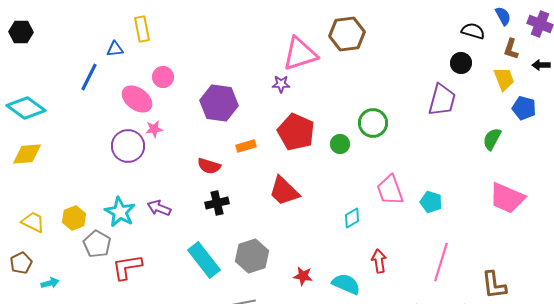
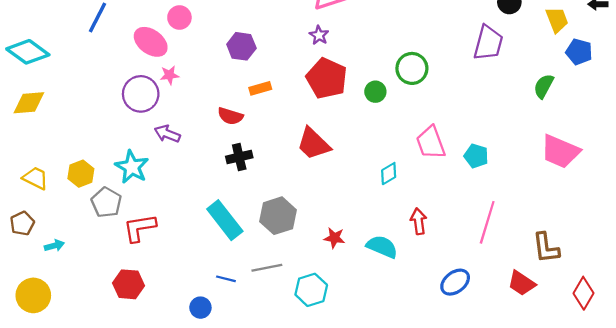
purple star: (281, 84) -> (319, 35), moved, turned 30
purple hexagon: (219, 103) -> (241, 46), size x0.7
orange rectangle: (246, 146) -> (260, 88), moved
purple arrow: (159, 208) -> (167, 134), moved

